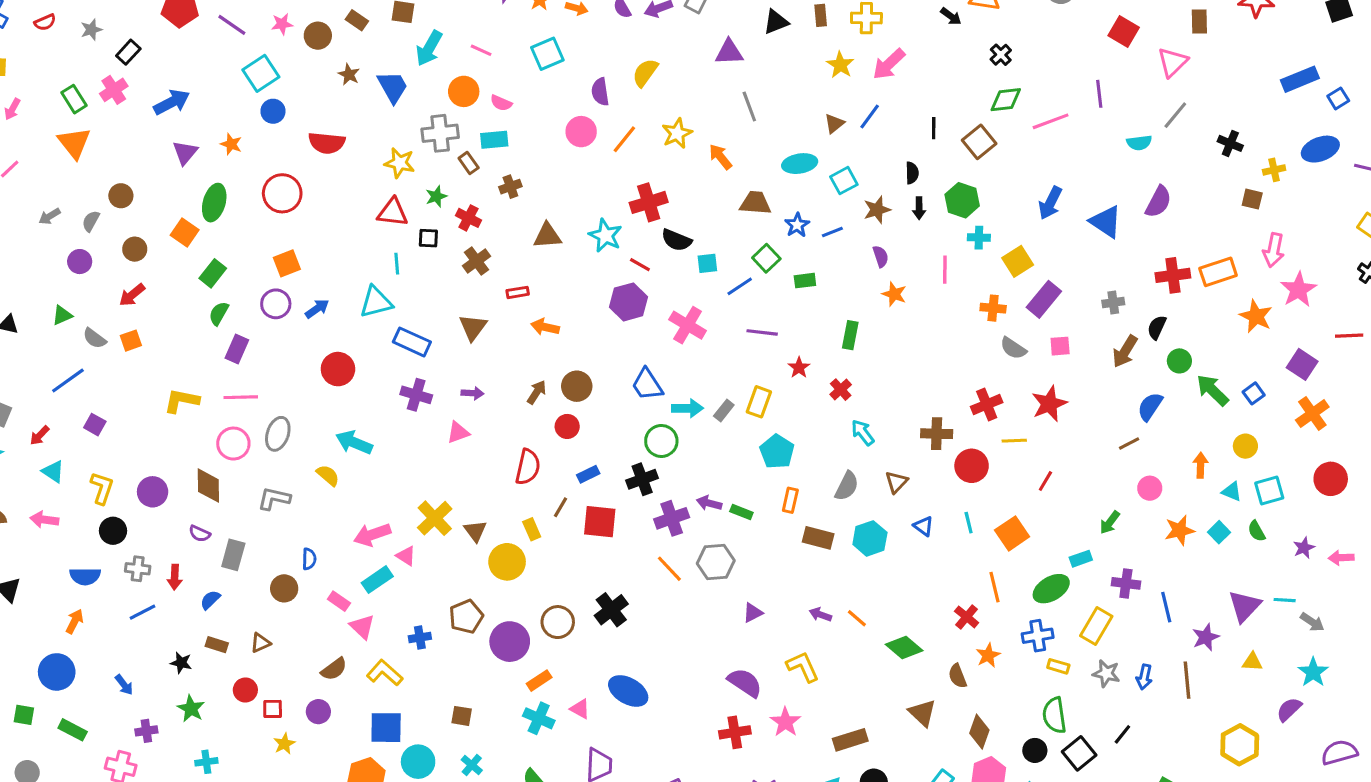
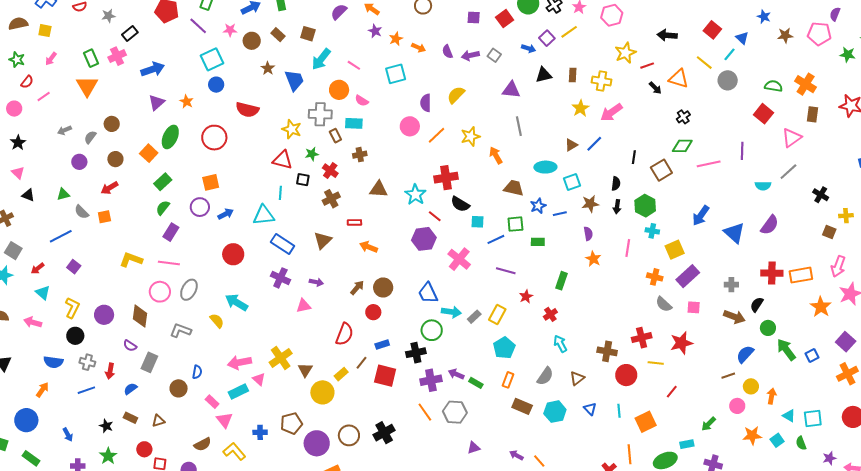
green square: (766, 258) -> (515, 224), turned 30
brown arrow: (1125, 351) -> (734, 317), turned -110
yellow circle: (1245, 446) -> (751, 386), moved
yellow rectangle: (532, 529) -> (341, 374), turned 64

